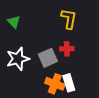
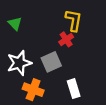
red cross: (67, 49) -> (66, 39), moved, turned -32
orange cross: (55, 84) -> (33, 90), moved

